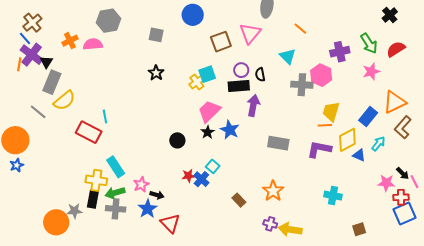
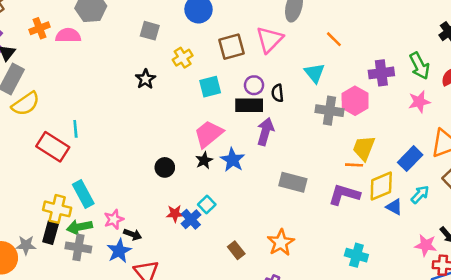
yellow cross: (197, 82) -> (183, 58), moved

